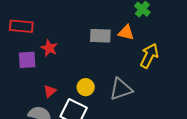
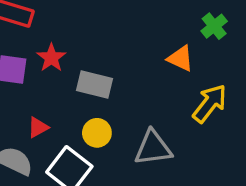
gray rectangle: (100, 36) -> (94, 85), moved

